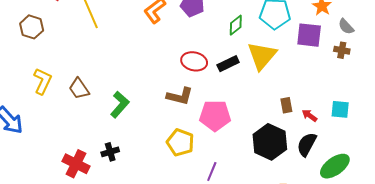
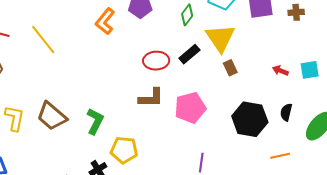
brown trapezoid: (79, 89) -> (52, 116), size x1.4
brown rectangle: (286, 105) -> (230, 68), moved
red arrow: (310, 115) -> (280, 71), moved
yellow pentagon: (180, 142) -> (124, 150), moved
black semicircle: (307, 144) -> (286, 112), size x0.7

